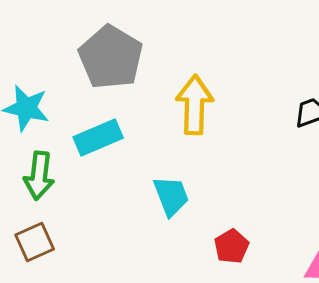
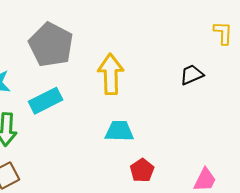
cyan trapezoid: (171, 196) -> (119, 131), moved, turned -64

